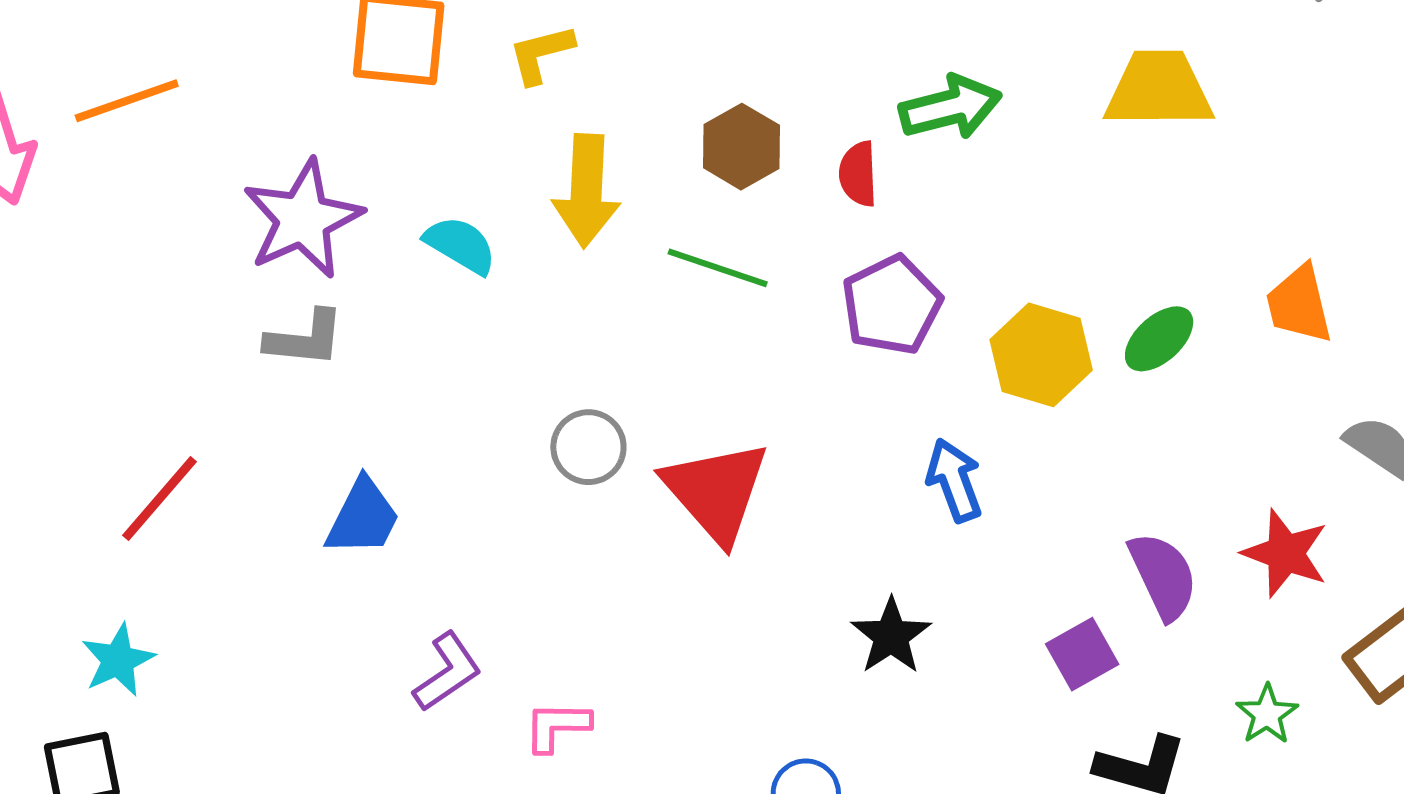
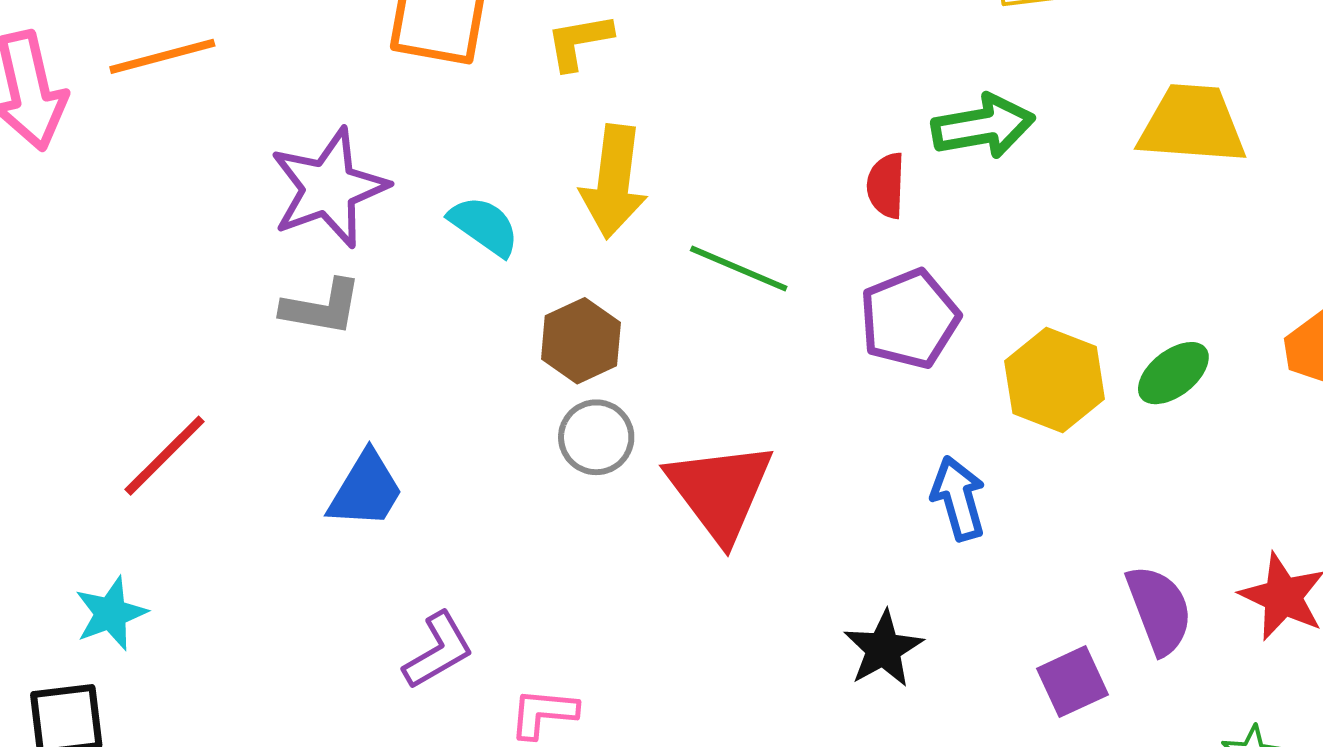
brown hexagon: (741, 147) -> (581, 341), moved

